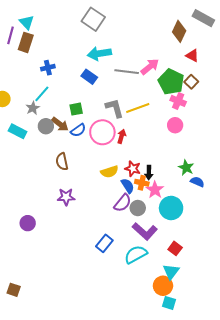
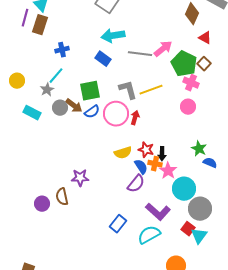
green square: (76, 109) -> (90, 91), size x1.5
brown semicircle: (62, 162) -> (62, 197), moved
gray circle: (138, 208) -> (200, 209), moved, size x1.5
cyan triangle: (171, 272) -> (199, 236), moved

